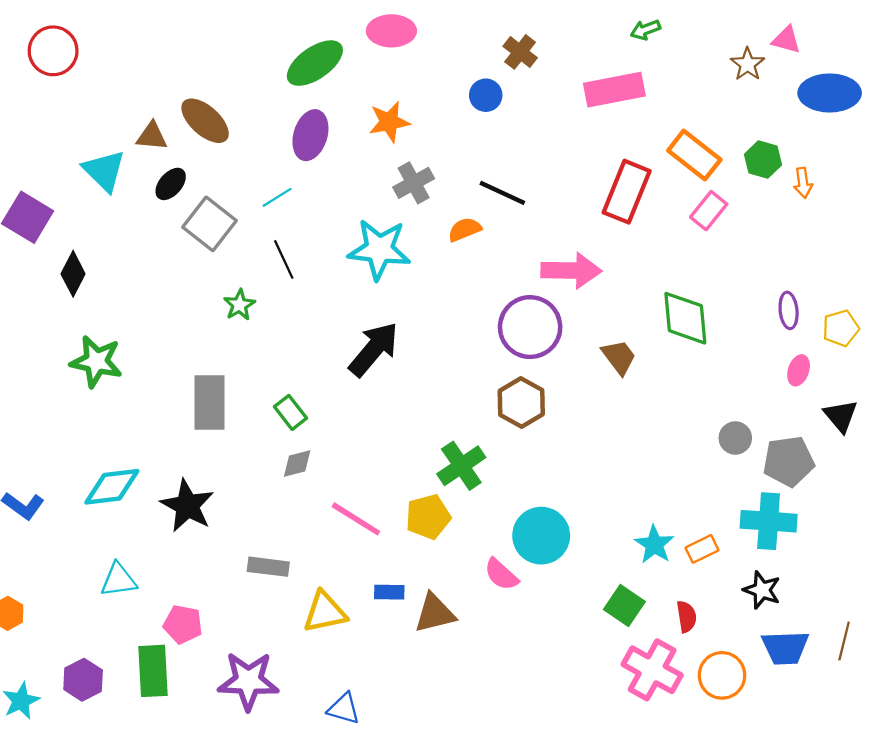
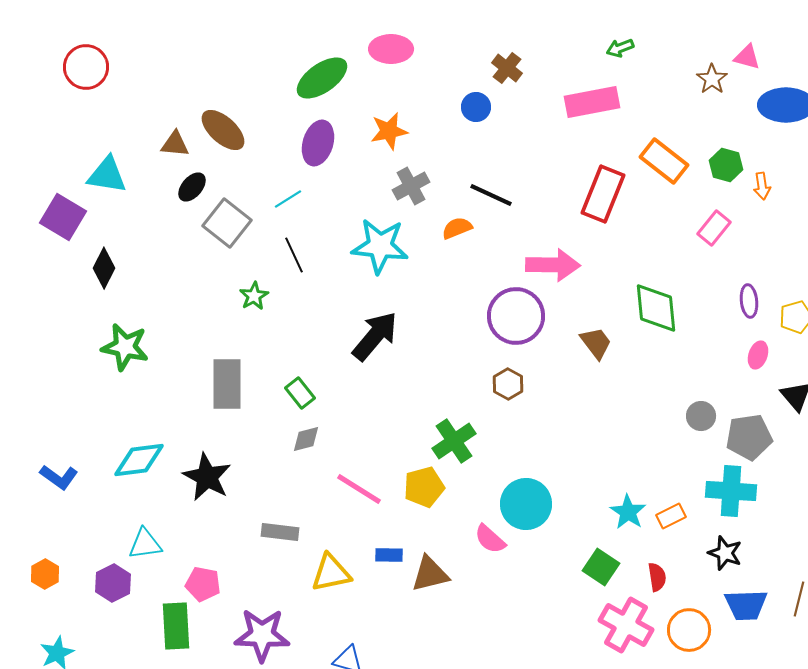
cyan triangle: (104, 171) -> (107, 175), moved, turned -36
pink rectangle: (709, 211) -> (714, 228), moved
brown hexagon: (521, 402) -> (508, 384), size x0.7
purple hexagon: (83, 680) -> (113, 583), moved

